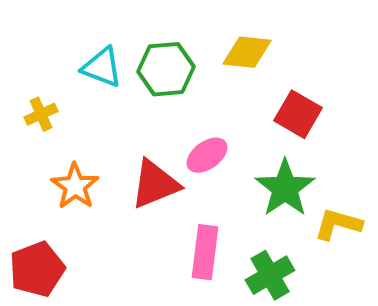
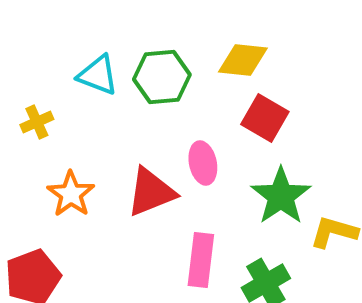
red square: (298, 114) -> (265, 118), moved
pink ellipse: (207, 155) -> (203, 163), turned -66

